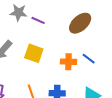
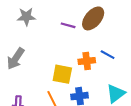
purple line: (38, 20) -> (68, 25), moved
yellow square: (34, 53) -> (62, 74), moved

